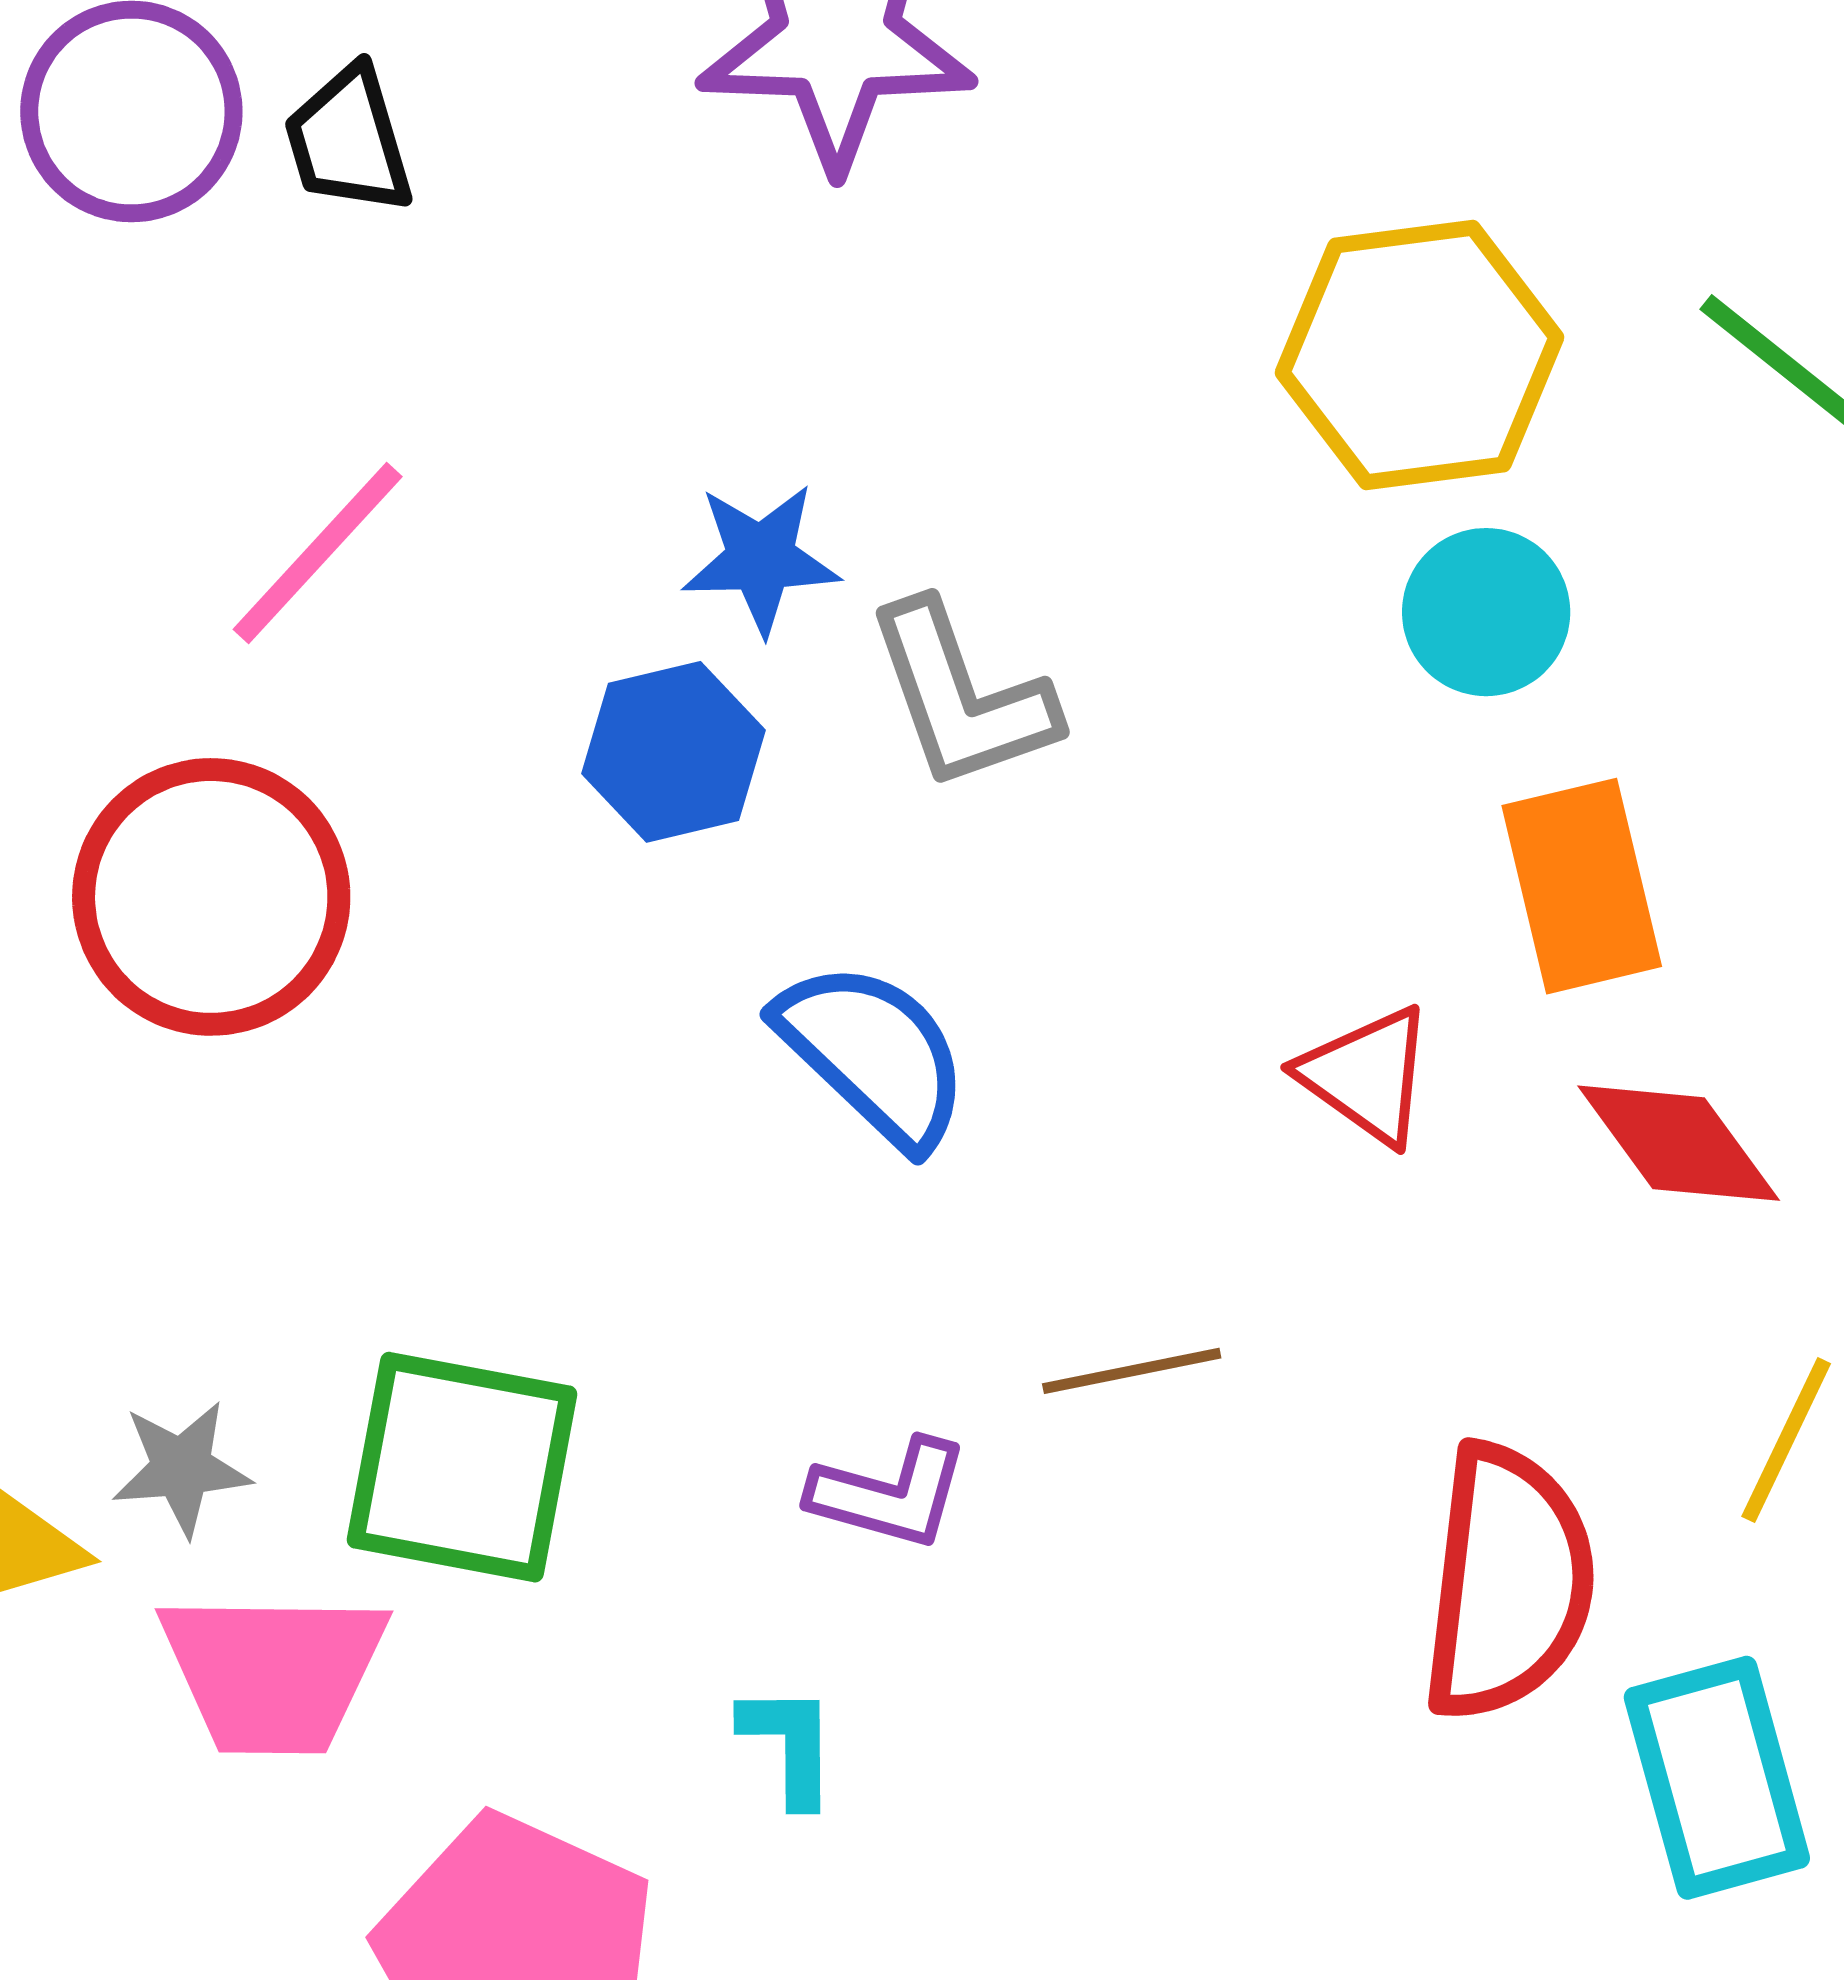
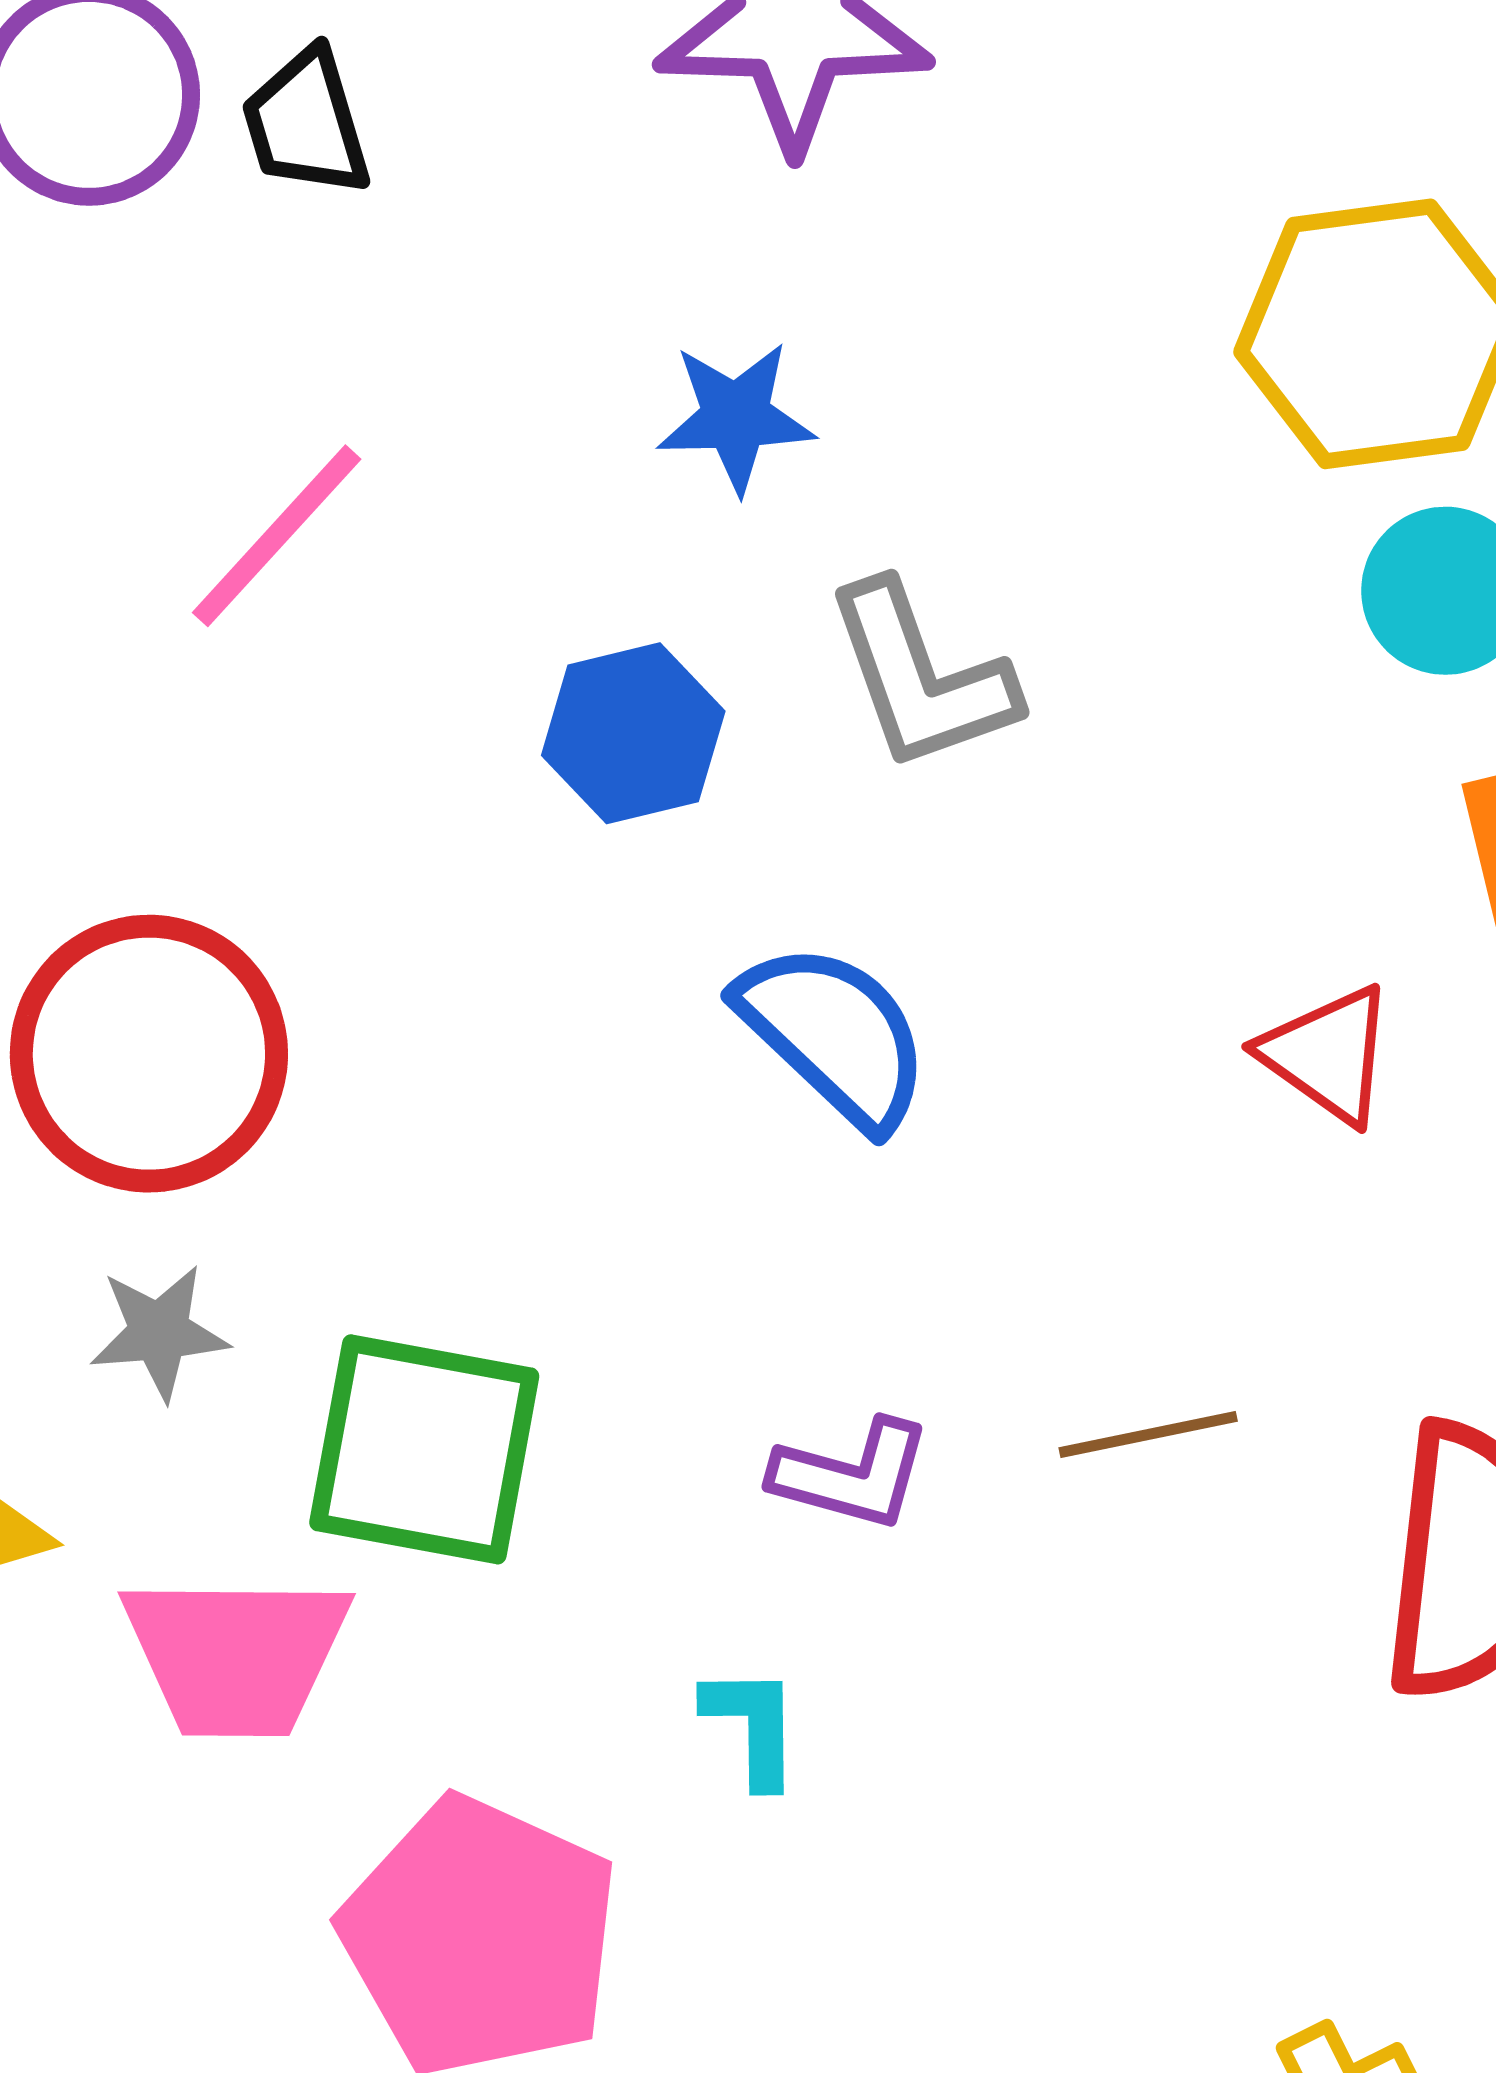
blue star: (761, 559) -> (736, 417), moved
red circle: (211, 897) -> (149, 1054), moved
brown line: (1132, 1371) -> (1148, 1434), moved
gray star: (181, 1468) -> (159, 1332), moved

